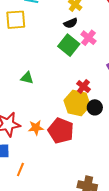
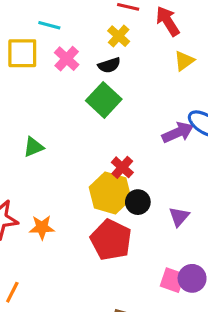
pink cross: (88, 38) -> (67, 59), moved
green triangle: (27, 78) -> (33, 147), turned -40
red pentagon: (61, 131) -> (111, 240), moved

